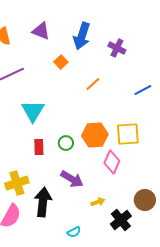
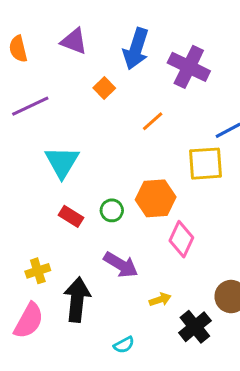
purple cross: (117, 48) -> (189, 67), size x1.5
yellow square: (128, 134) -> (205, 164), moved
red rectangle: (39, 147) -> (71, 216), turned -56
yellow cross: (17, 183) -> (38, 271), size x0.7

